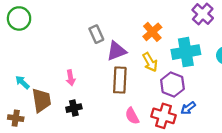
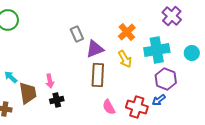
pink arrow: (71, 78) -> (50, 81), moved
purple hexagon: (172, 85) -> (166, 79), moved

